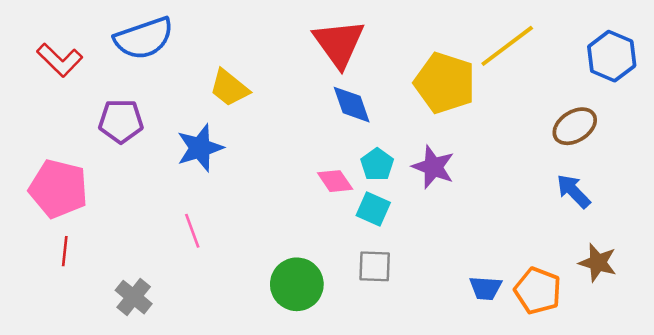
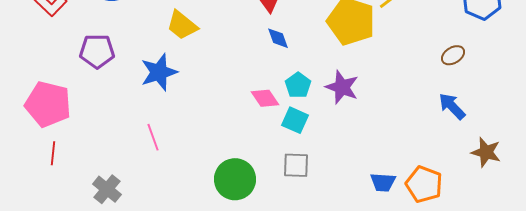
blue diamond: (352, 105) -> (278, 38), size x0.7
brown ellipse: (575, 126) -> (453, 55), size x0.7
brown star: (598, 263) -> (486, 152), moved

